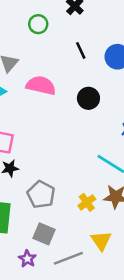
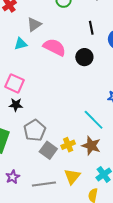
black circle: (88, 98) -> (84, 57), moved
gray square: (44, 234) -> (48, 150), moved

